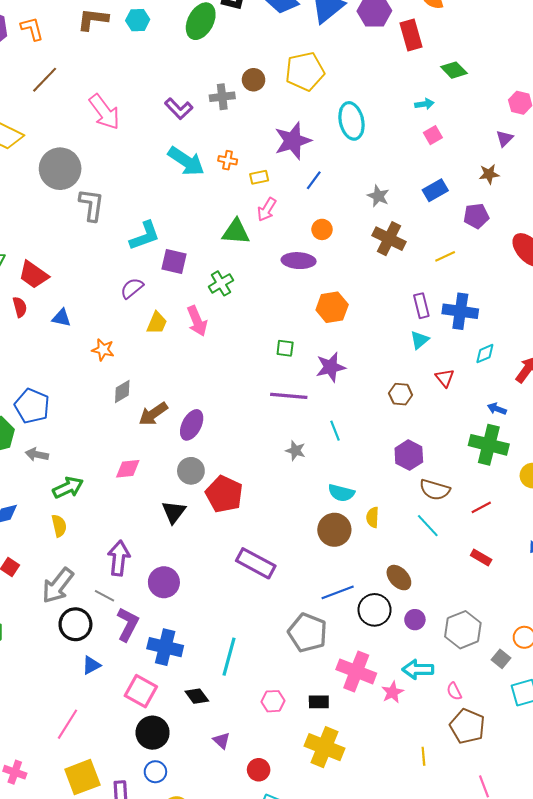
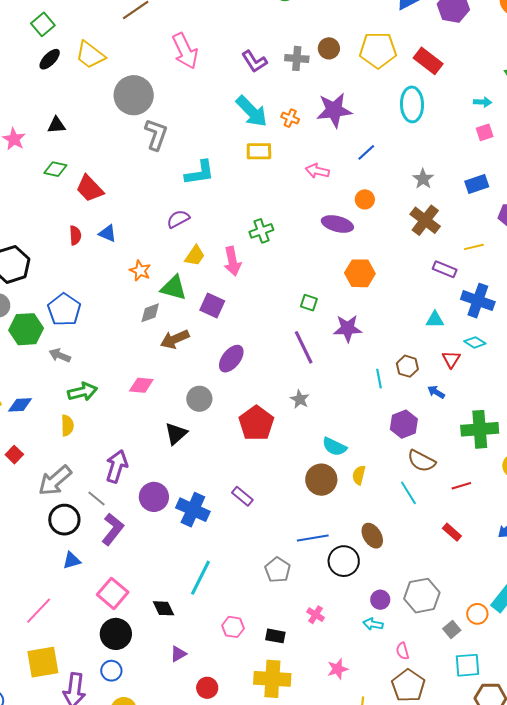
red rectangle: (411, 35) -> (428, 61), moved, turned -48
purple star: (293, 141) -> (334, 110), moved
yellow rectangle: (259, 177) -> (259, 151), moved, size x1.4
pink arrow: (267, 209) -> (317, 171), turned 60
green triangle: (236, 232) -> (174, 288), moved
purple square: (174, 262) -> (212, 306), moved
purple rectangle: (421, 306) -> (445, 269), moved, turned -65
red semicircle: (20, 307) -> (75, 235), moved
cyan triangle: (420, 340) -> (435, 320), turned 30
cyan diamond: (485, 354) -> (475, 342), moved, turned 45
purple line: (289, 396) -> (304, 347), turned 48
blue arrow: (497, 409) -> (436, 392), moved
purple ellipse: (192, 425) -> (231, 359), moved
cyan line: (335, 431) -> (379, 379), moved
green cross: (489, 445) -> (480, 429), turned -30
red pentagon: (224, 494) -> (256, 423), moved
purple rectangle: (256, 563) -> (242, 496), size x0.6
purple circle: (415, 620) -> (380, 600), moved
gray pentagon: (308, 633) -> (278, 570), size x0.7
blue cross: (165, 647) -> (193, 510), moved
cyan arrow: (418, 669) -> (373, 624), size x0.7
pink cross: (356, 671) -> (316, 615), size x0.5
pink star: (392, 692) -> (338, 669), moved
purple triangle: (222, 741) -> (178, 654), turned 36
yellow cross: (325, 747) -> (272, 679), turned -30

